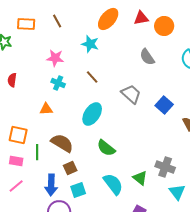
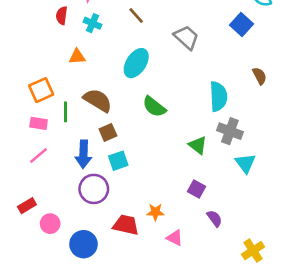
red semicircle: (12, 80) -> (62, 16), moved
blue square: (164, 105) -> (242, 24), moved
orange square: (18, 135) -> (41, 90), turned -36
cyan semicircle: (113, 184) -> (218, 96), moved, turned 35

